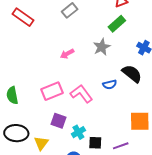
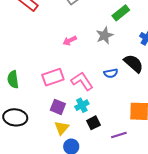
cyan cross: (78, 132) -> (82, 105), moved
yellow triangle: (41, 143) -> (62, 128), moved
black square: (95, 143) -> (93, 123), moved, turned -32

